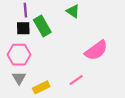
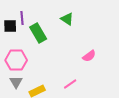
black square: (23, 28) -> (10, 26), moved
pink semicircle: (96, 50) -> (89, 56), size x0.6

